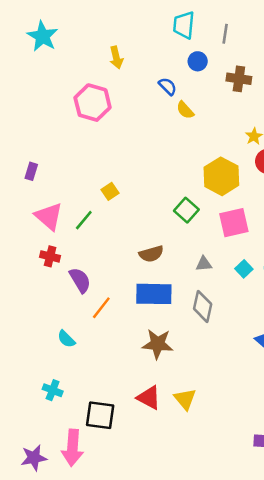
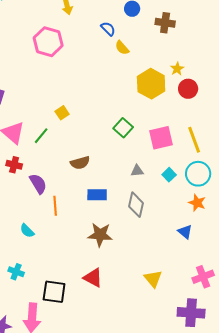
yellow hexagon: (221, 176) -> (151, 84), moved
brown semicircle: (151, 254) -> (80, 163), moved
blue rectangle: (154, 294) -> (97, 195), size x0.7
orange line: (101, 308) -> (55, 206), turned -42
yellow triangle: (185, 399) -> (153, 279), moved

